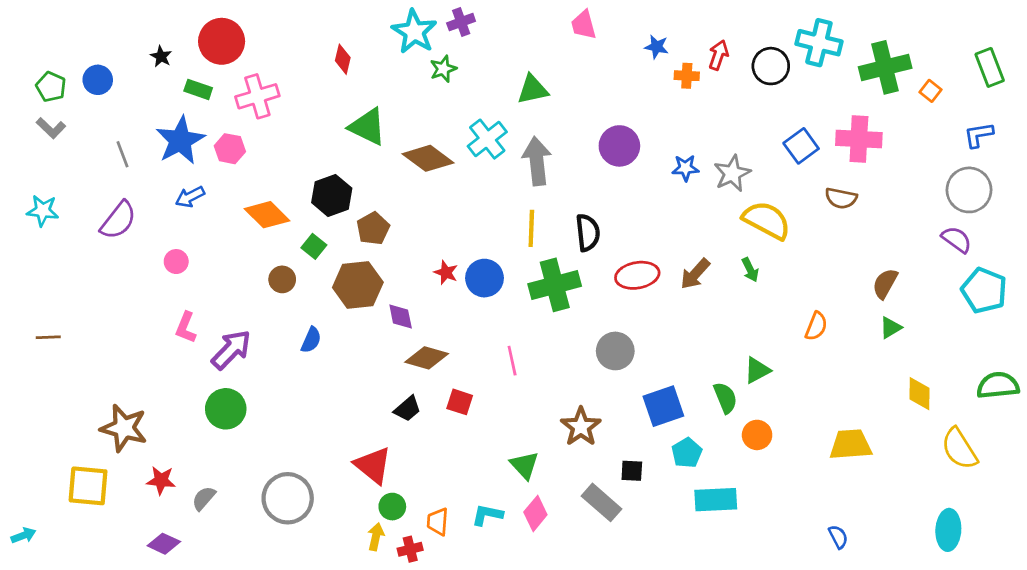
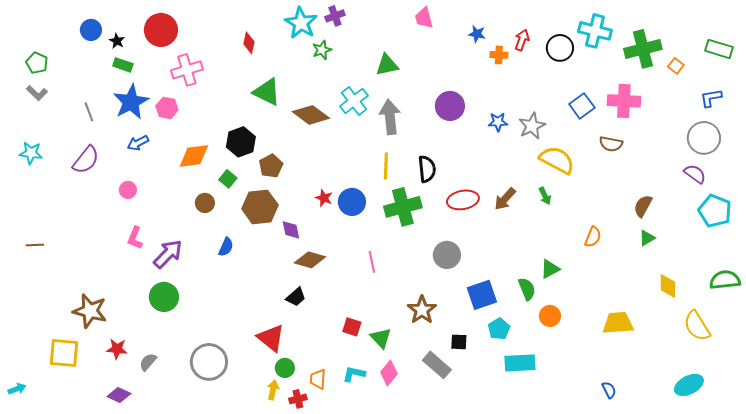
green rectangle: (990, 67) -> (719, 49), turned -52
blue circle: (98, 80) -> (91, 30), moved
green rectangle: (198, 89) -> (123, 65), moved
orange diamond: (267, 215) -> (194, 156), turned -52
red square: (460, 402) -> (352, 327), moved
cyan ellipse: (948, 530) -> (689, 385), turned 60

